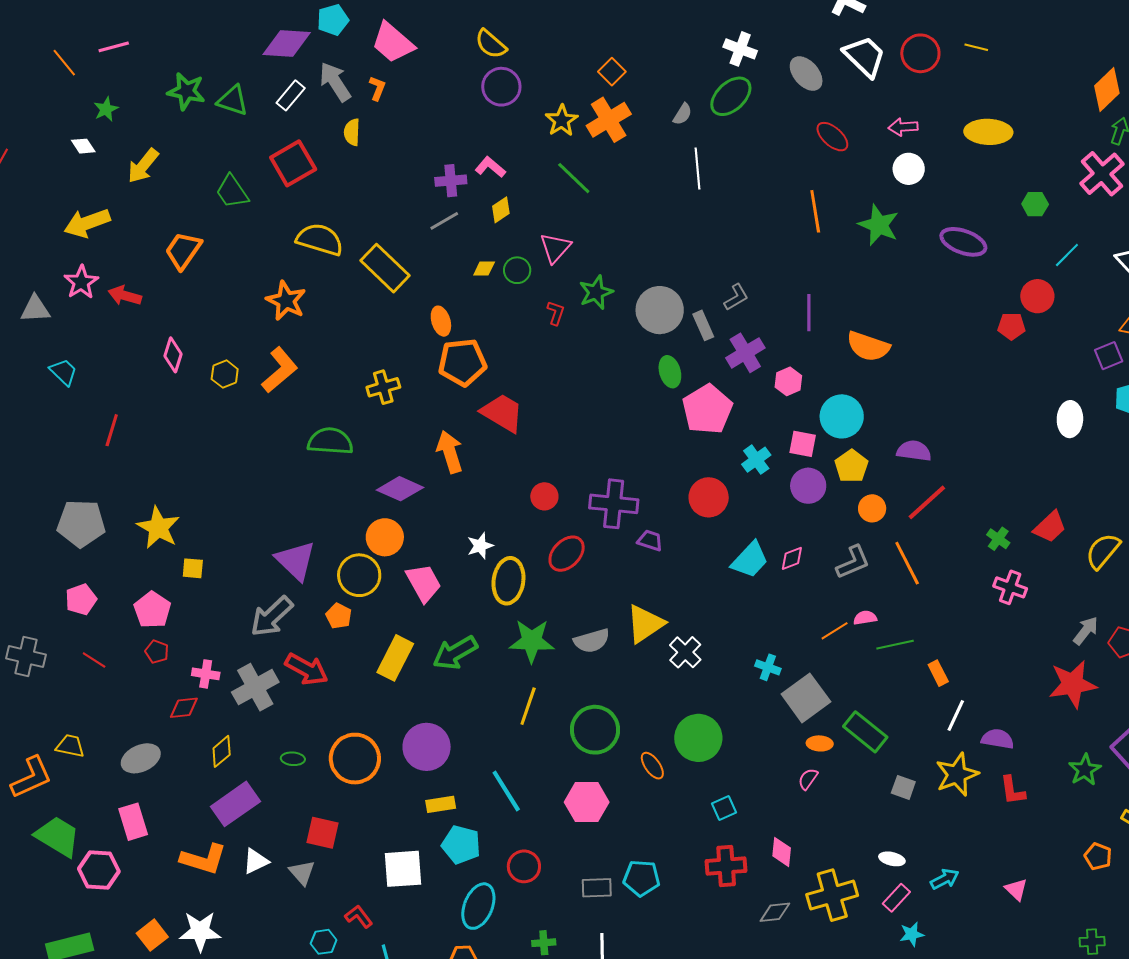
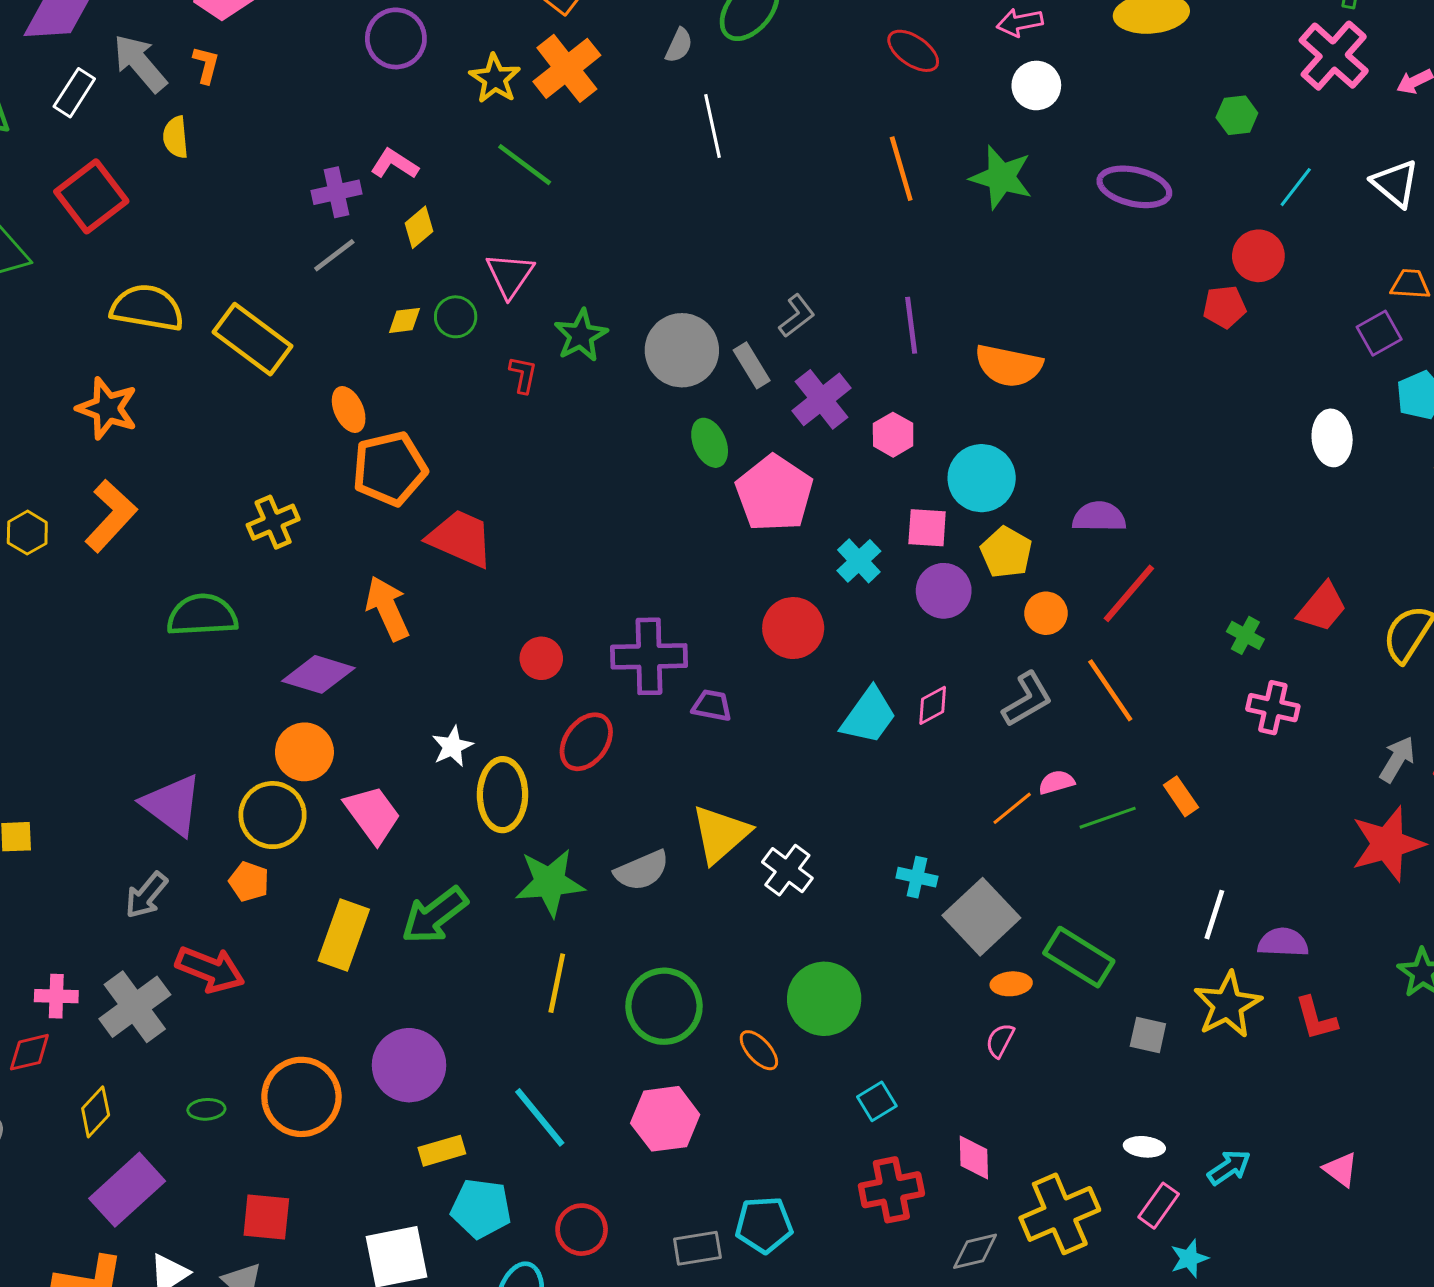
gray arrow: (272, 616) -> (146, 895), size x0.7
orange rectangle: (938, 673) -> (1181, 796), moved

